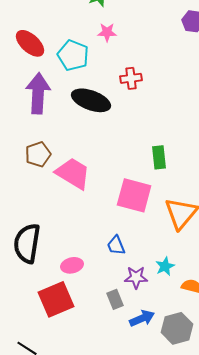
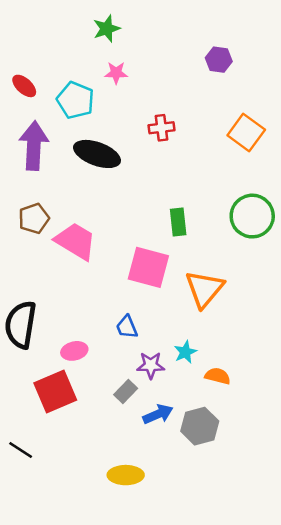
red ellipse: (30, 43) -> (24, 86), size x0.7
red cross: (131, 78) -> (161, 128), moved
gray rectangle: (115, 299) -> (126, 392), turned 66

